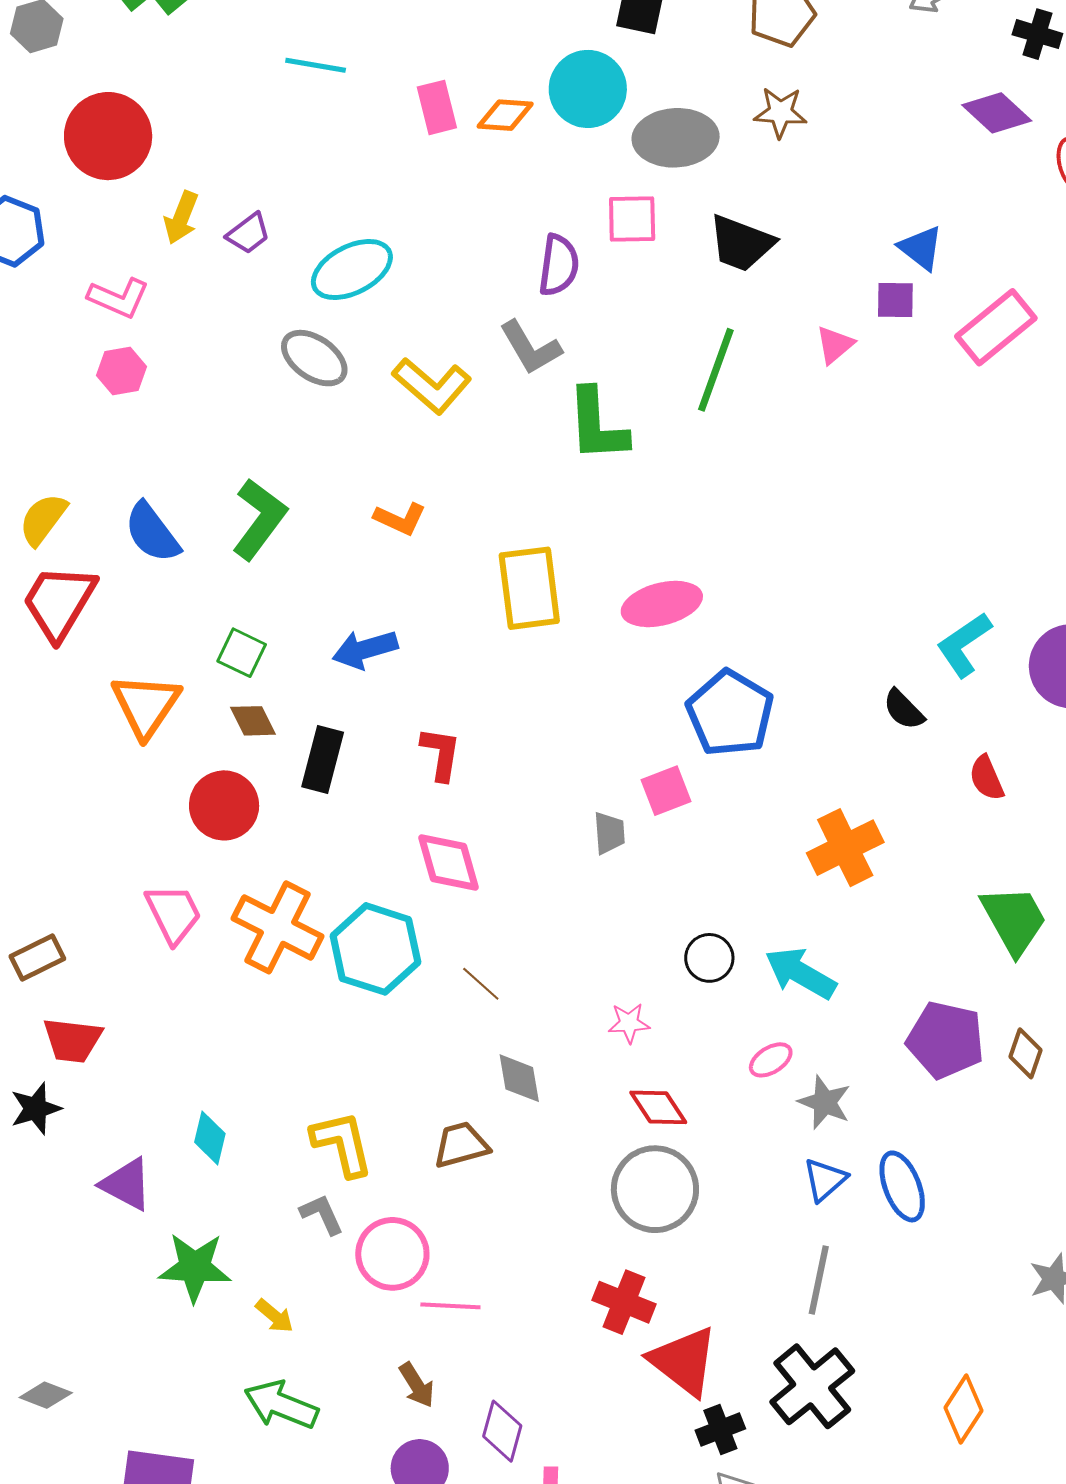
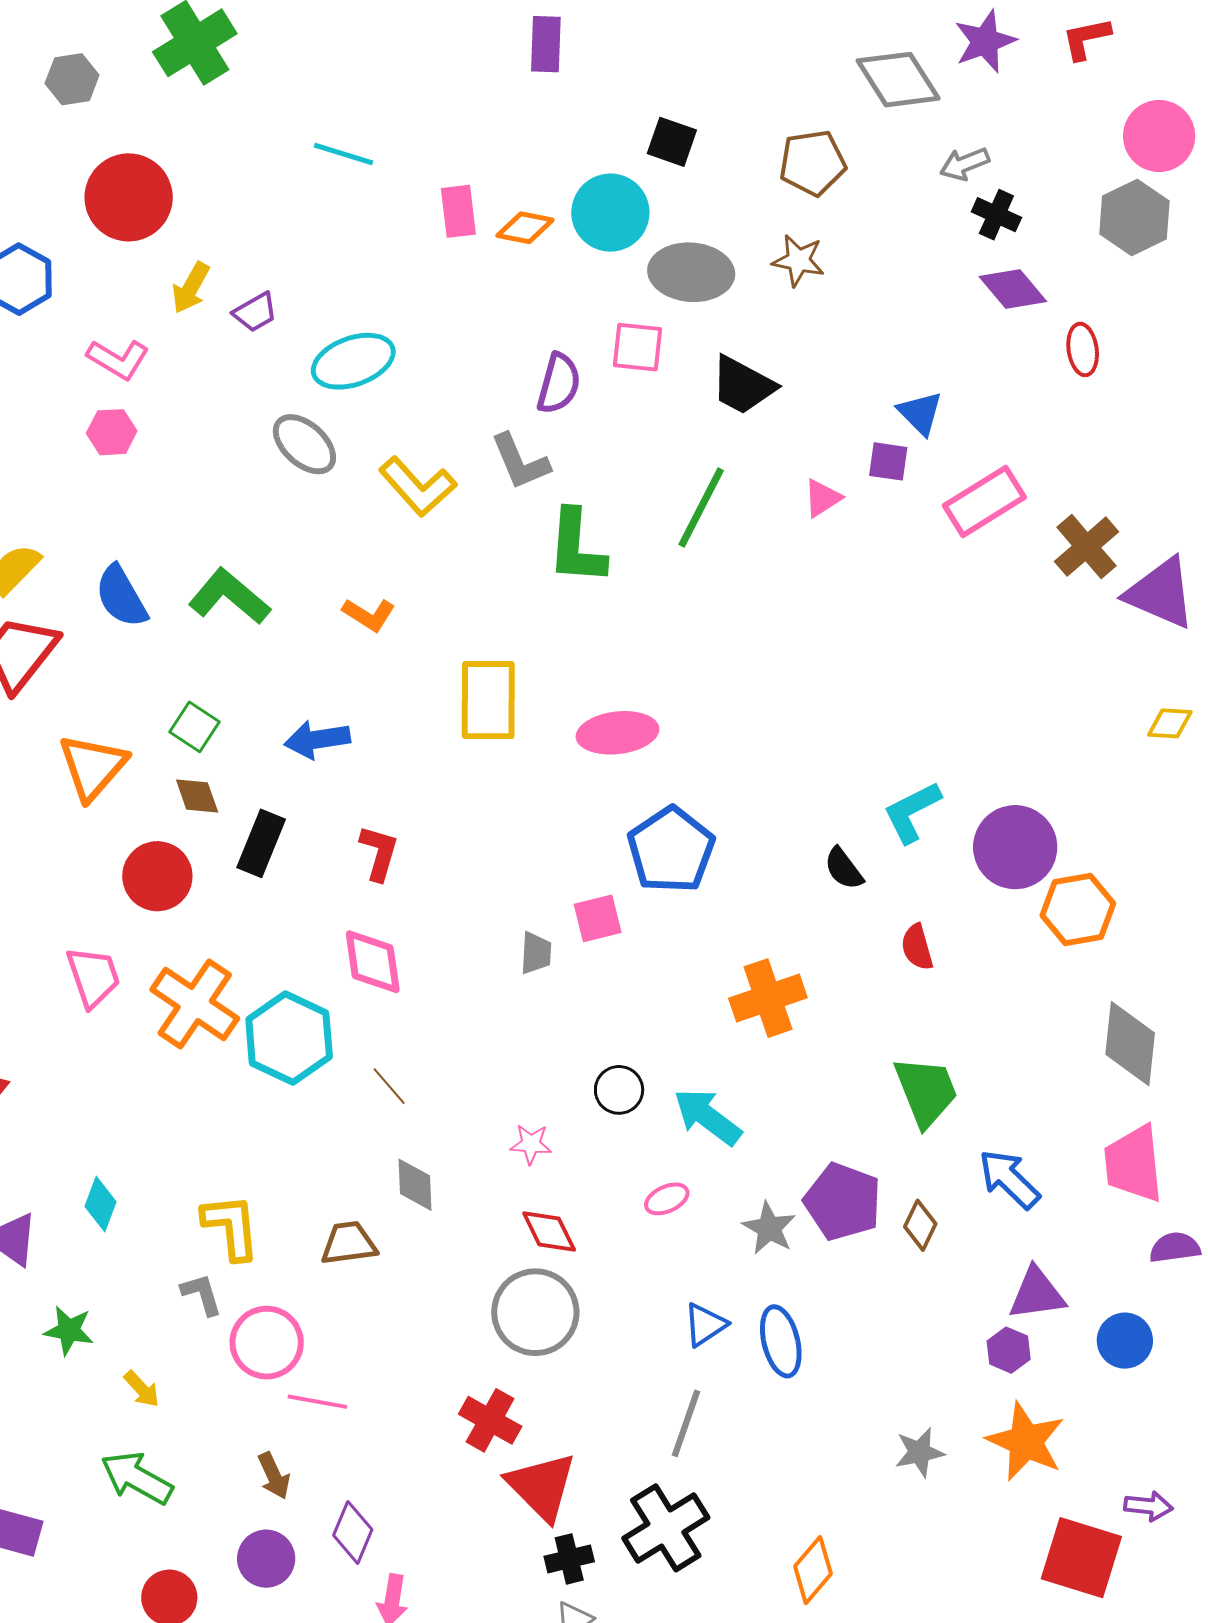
black cross: (1037, 34) -> (996, 215), moved
green L-shape: (259, 519) -> (229, 597), turned -94
gray star: (825, 1102) -> (769, 1228), moved
green star: (195, 1267) -> (69, 1330), size x0.7

